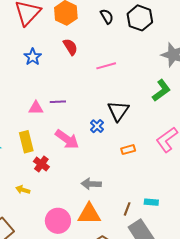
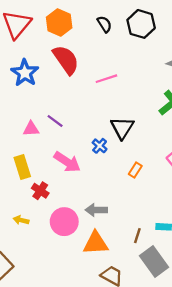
red semicircle: (70, 47) -> (66, 60), size x1.6
blue star: (33, 57) -> (25, 73), size x1.4
purple line: (58, 102) -> (55, 121), turned 42
orange rectangle: (128, 150) -> (135, 170), turned -40
pink circle: (58, 221) -> (64, 222), moved

